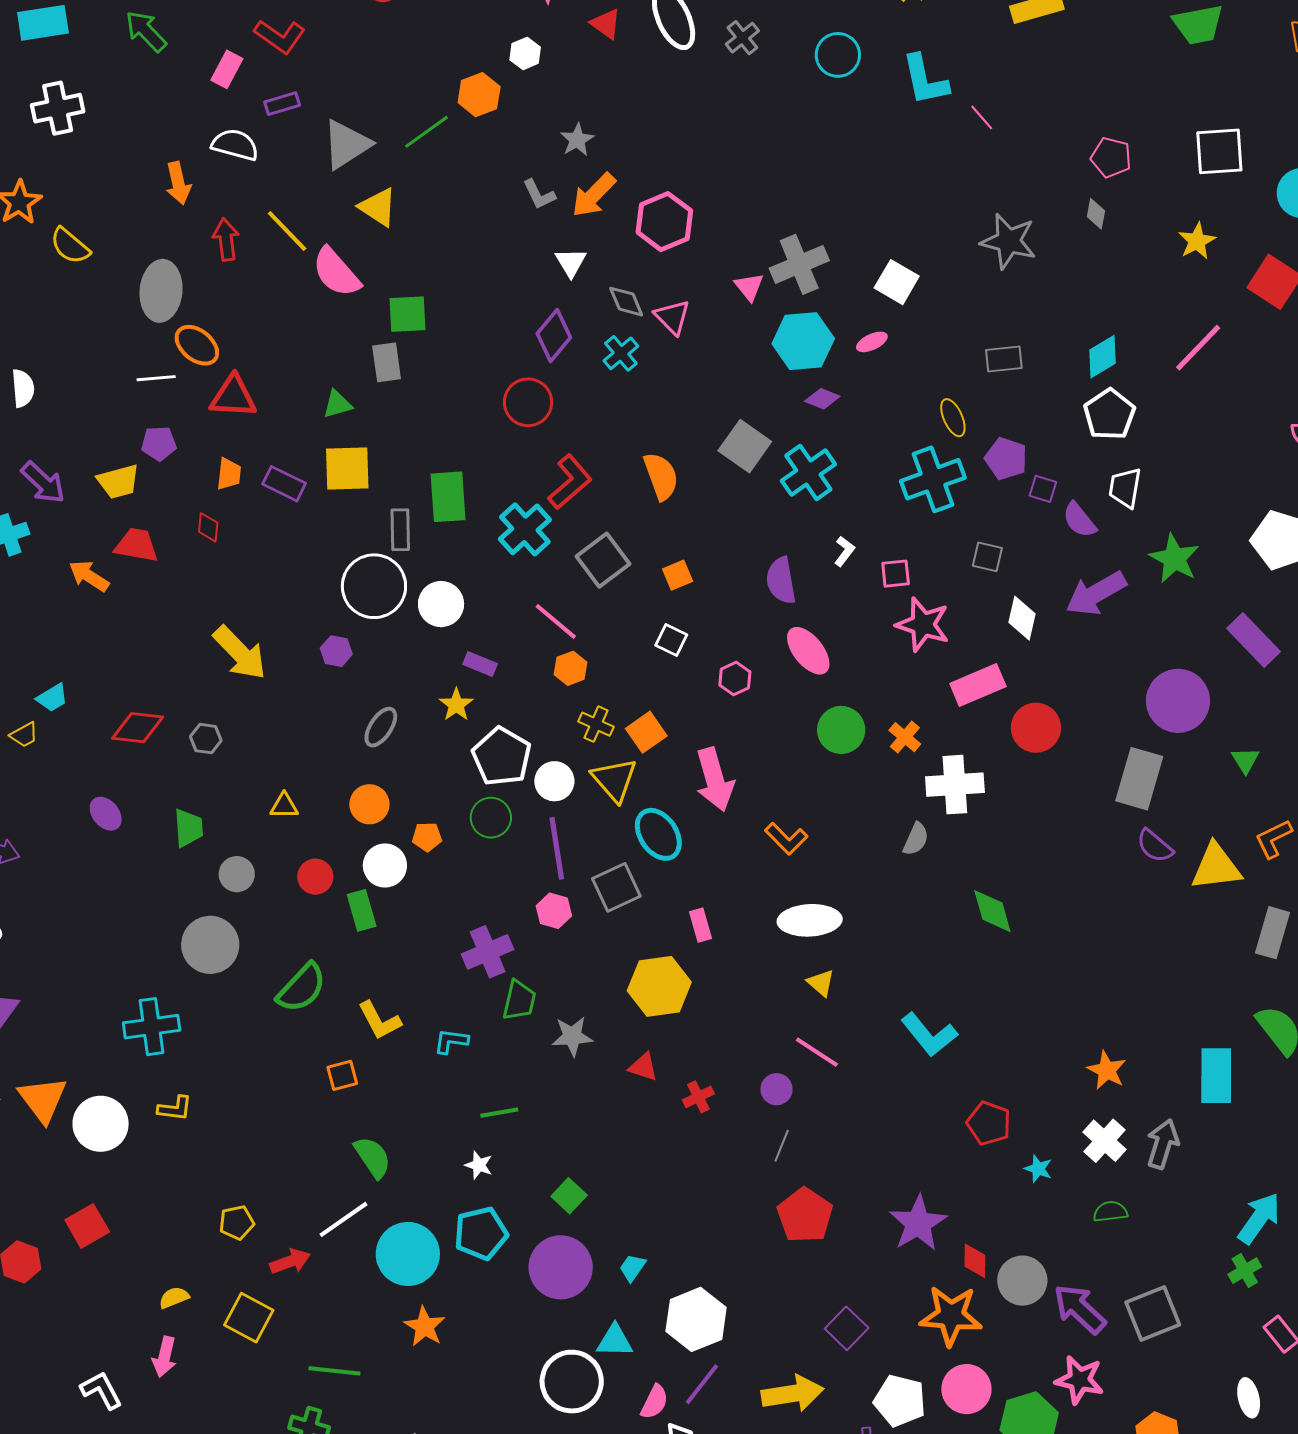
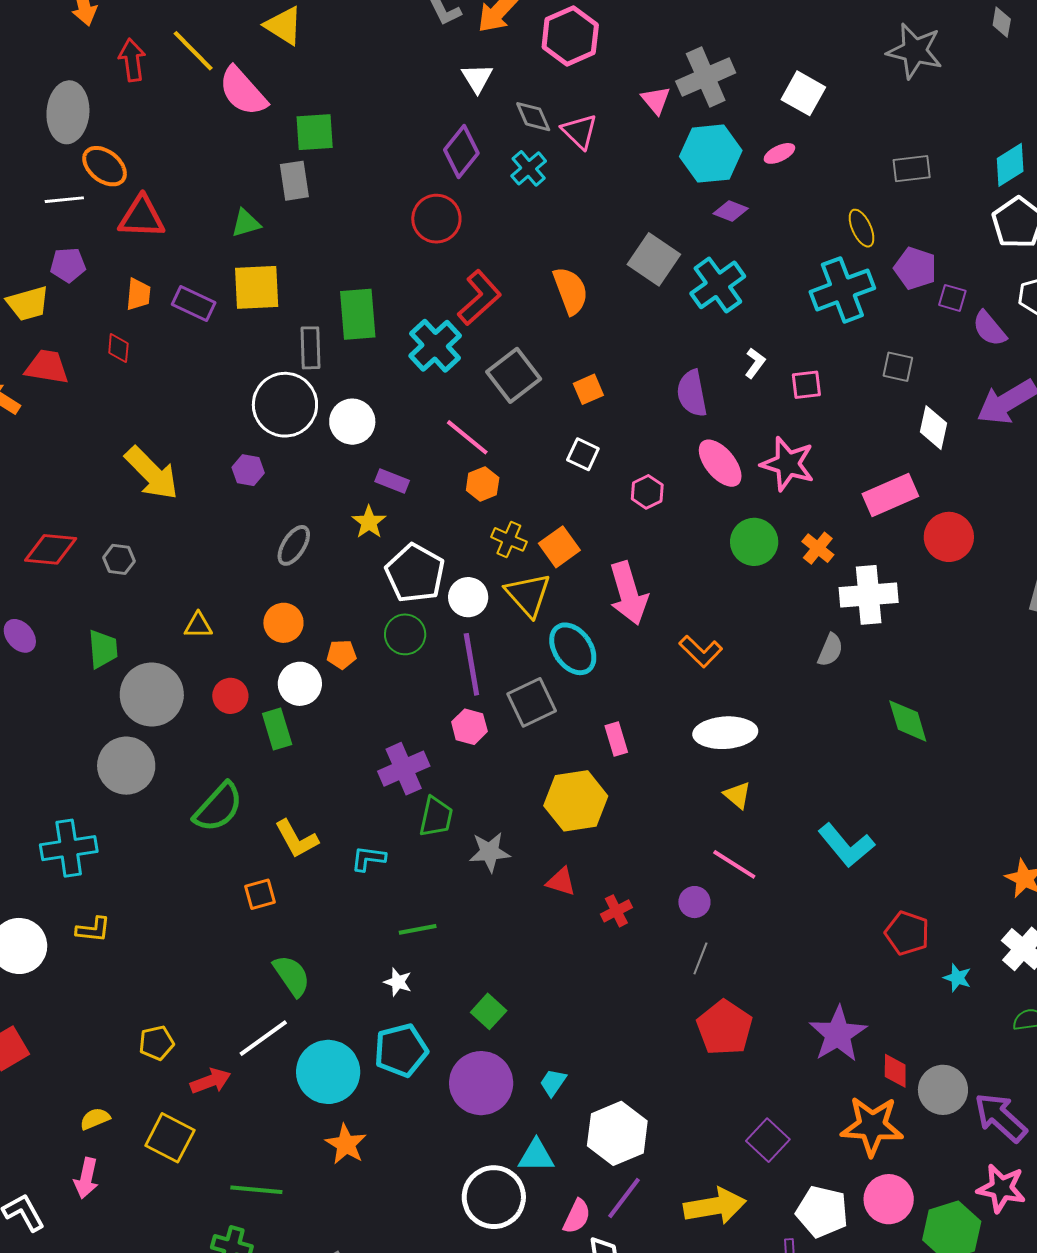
pink star: (923, 625) -> (788, 464), moved
gray circle: (237, 874) -> (152, 695), size x1.8

